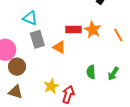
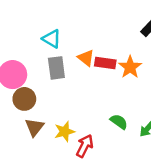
orange triangle: (59, 47) -> (86, 58), moved
green semicircle: (91, 72) -> (119, 122), turned 120
brown triangle: (16, 92) -> (34, 127), moved, turned 42

